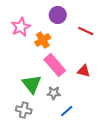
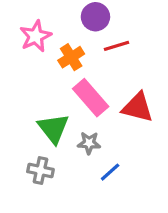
red line: (86, 31) -> (117, 46), moved, turned -42
red triangle: (84, 71) -> (138, 107), size x1.5

